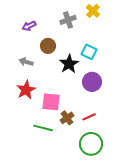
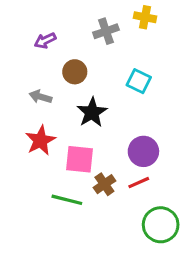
yellow cross: (93, 11) -> (145, 17), turned -32
black star: (69, 64) -> (92, 112), moved
purple circle: (92, 82) -> (143, 151), moved
green circle: (91, 144) -> (161, 225), moved

